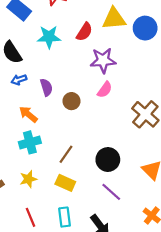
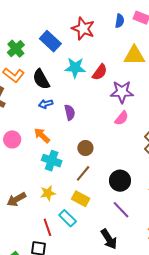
red semicircle: (84, 32) -> (100, 72), moved
brown circle: (72, 101) -> (85, 148), moved
orange arrow: (28, 114) -> (42, 135), moved
cyan cross: (30, 142) -> (52, 161), turned 30
cyan rectangle: (64, 217) -> (68, 218), moved, turned -42

